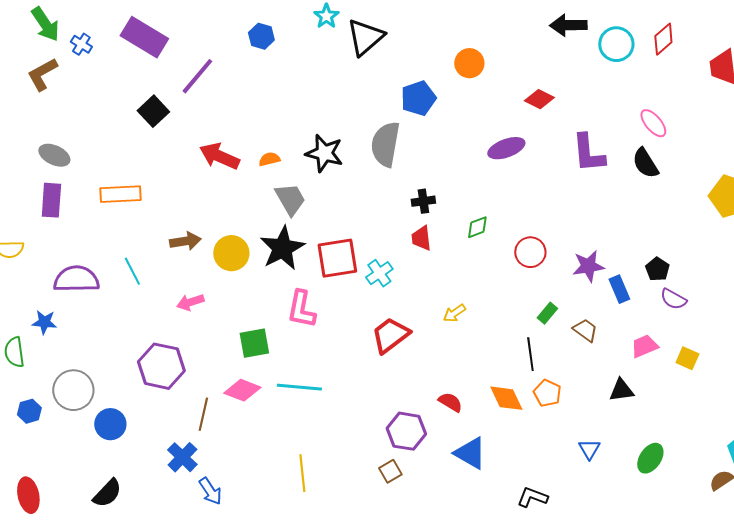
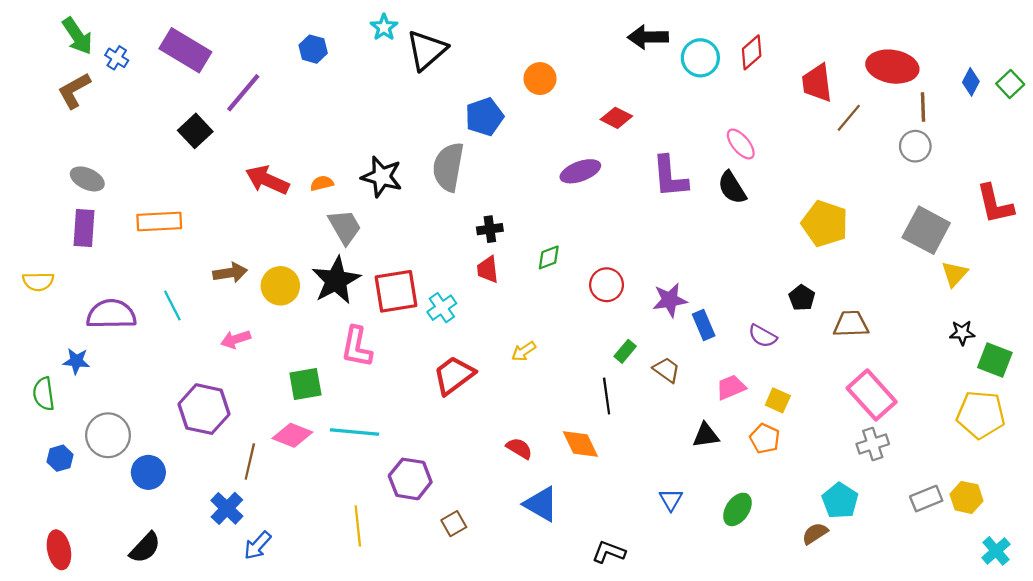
black pentagon: (657, 269) -> (802, 298), moved
orange pentagon: (547, 393) -> (765, 439), moved
purple hexagon: (406, 431) -> (410, 479), moved
blue arrow: (210, 491) -> (257, 545), turned 76

